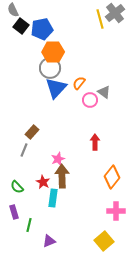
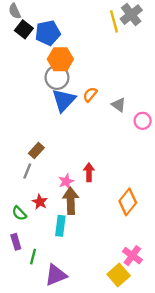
pink circle: (90, 100) -> (143, 121), moved
red arrow: (95, 142) -> (89, 172), moved
red star: (43, 182) -> (40, 202), moved
pink cross: (116, 211) -> (132, 256), moved, turned 36
purple triangle: (49, 241) -> (56, 275), size x1.5

